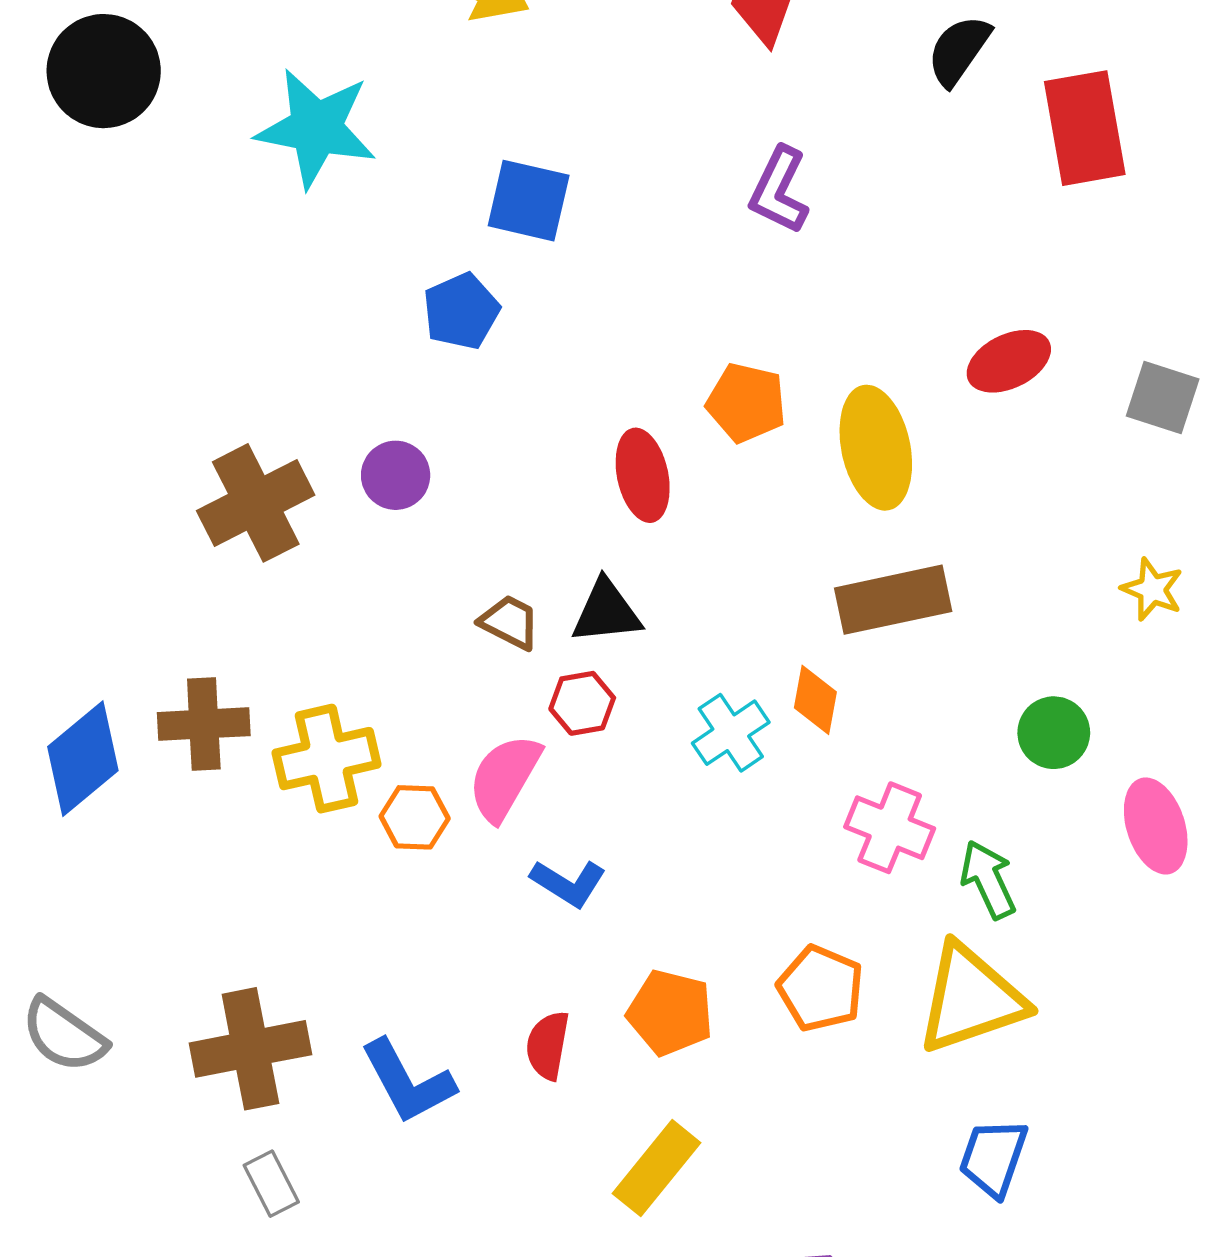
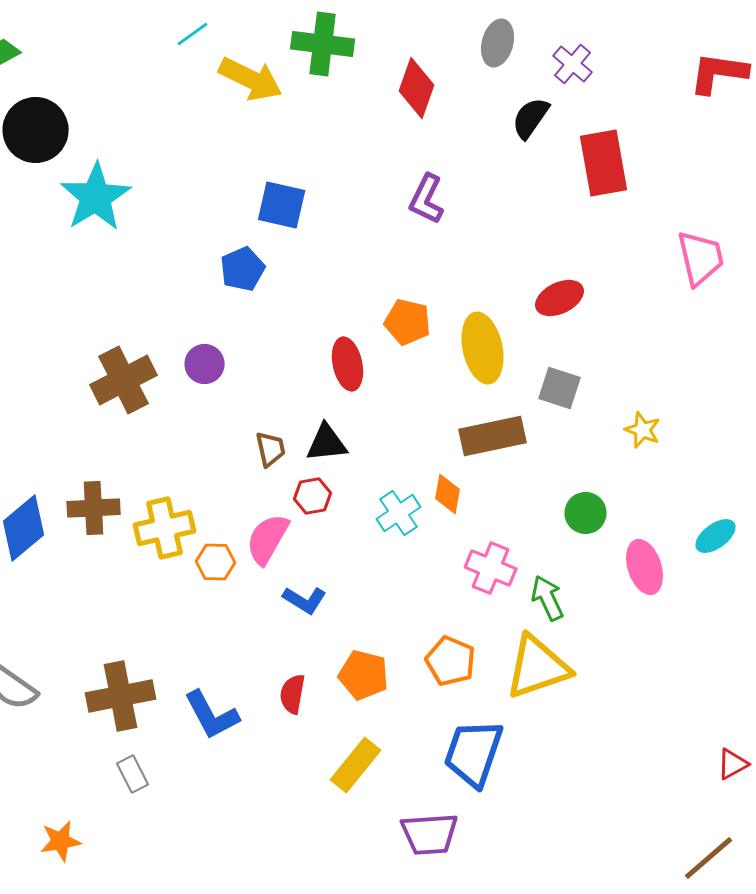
cyan star: (316, 128) -> (96, 197), moved, turned 30
gray square: (1163, 398) -> (560, 388), moved
brown trapezoid: (510, 622) -> (271, 449), turned 51
blue trapezoid: (993, 1158) -> (474, 753), moved, size x1.5

